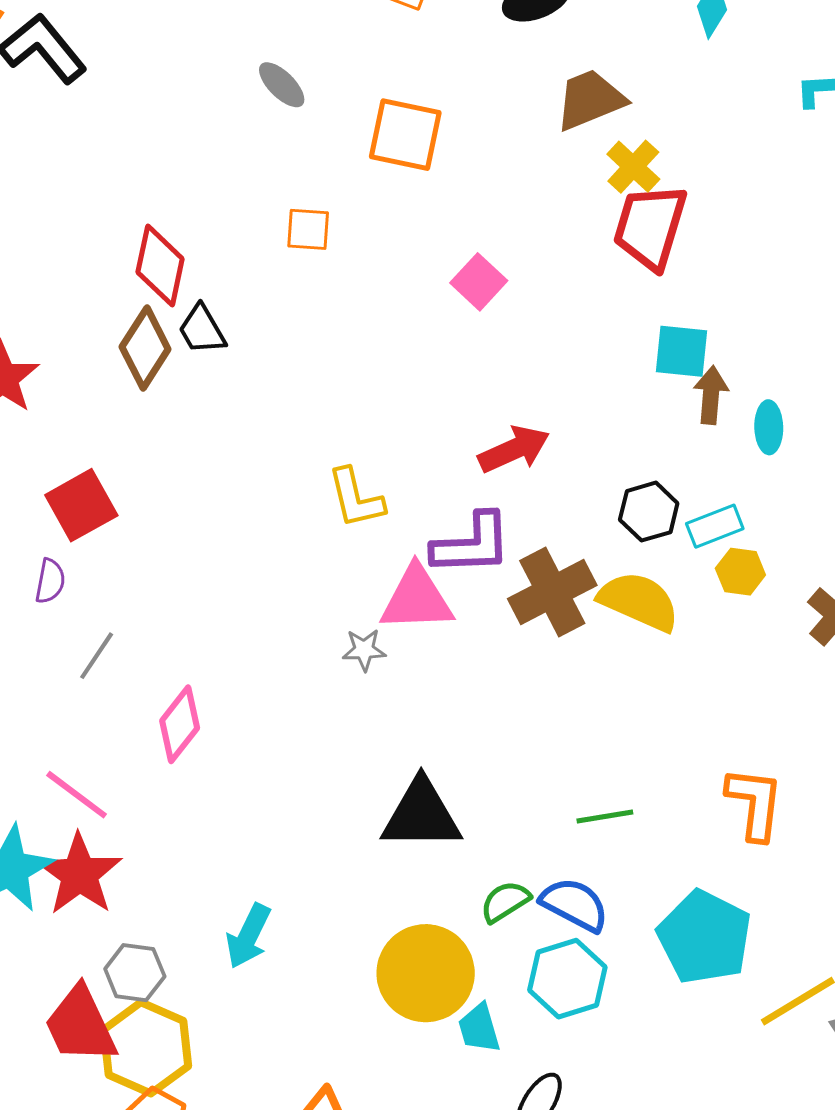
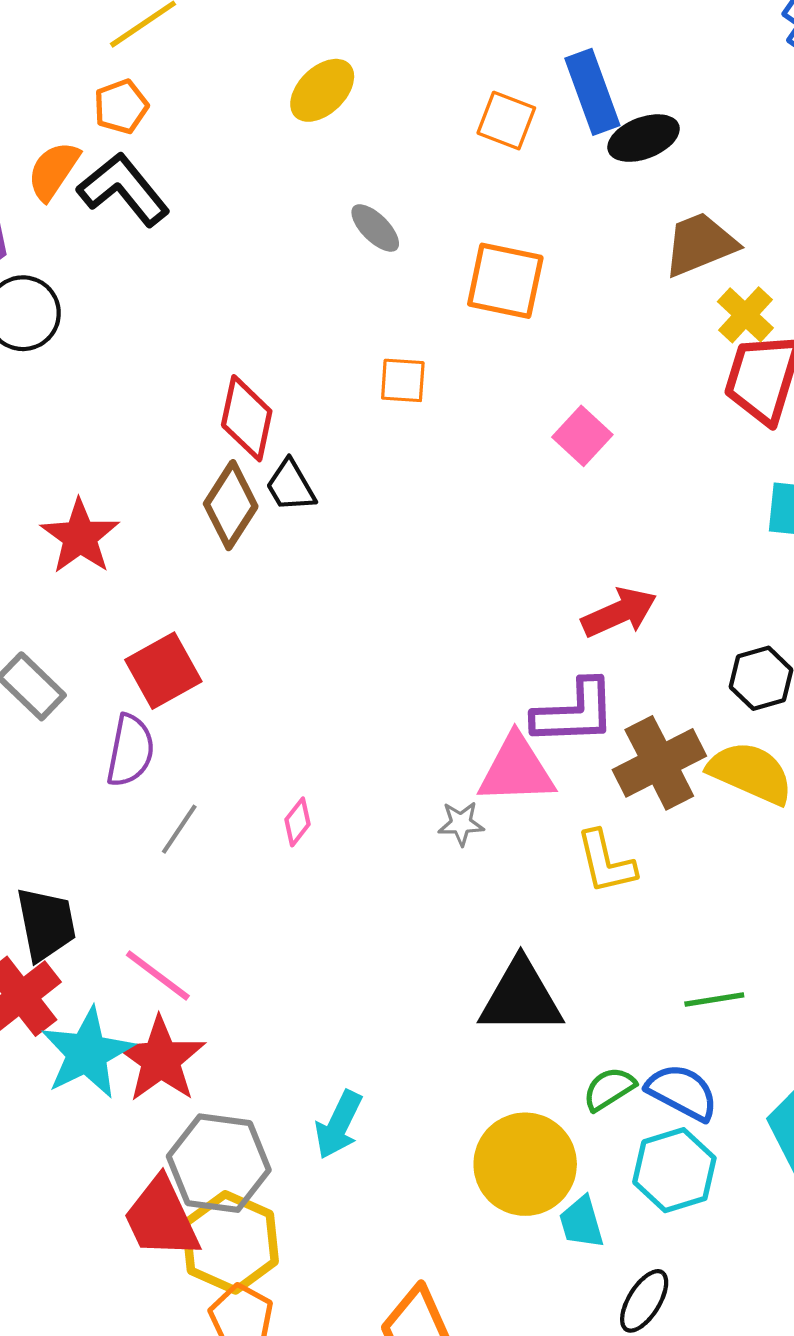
yellow L-shape: (356, 498) -> (606, 862), moved
purple semicircle: (50, 581) -> (130, 751), size x1.5
pink diamond: (180, 724) -> (297, 822), moved, size x0.6
gray hexagon: (135, 973) -> (219, 1163), size x1.6

